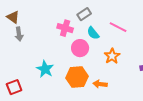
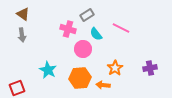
brown triangle: (13, 17) -> (23, 14), moved
orange star: (112, 56) -> (115, 68), moved

